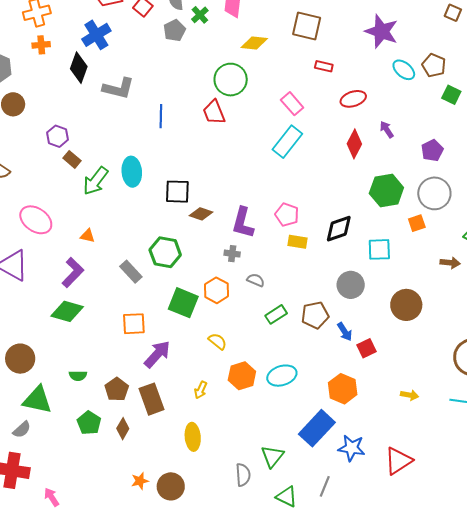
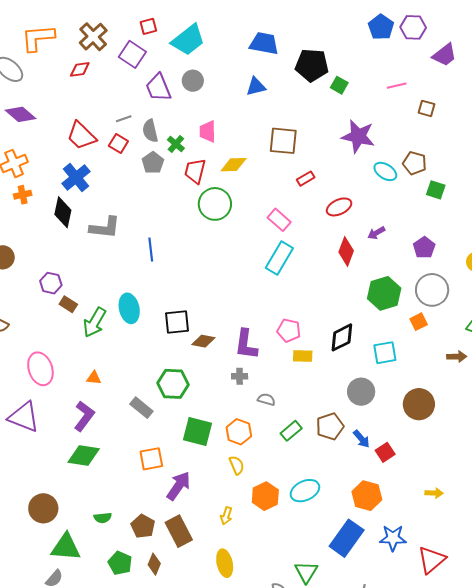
red rectangle: (324, 66) -> (306, 179), turned -36
red trapezoid: (214, 112) -> (195, 171), moved, turned 44
purple arrow: (387, 130) -> (376, 233), turned -78
pink ellipse: (36, 220) -> (40, 369), turned 44
orange hexagon: (217, 290) -> (239, 432), moved
yellow semicircle: (218, 341) -> (237, 465), turned 36
blue star: (352, 448) -> (393, 538), moved

